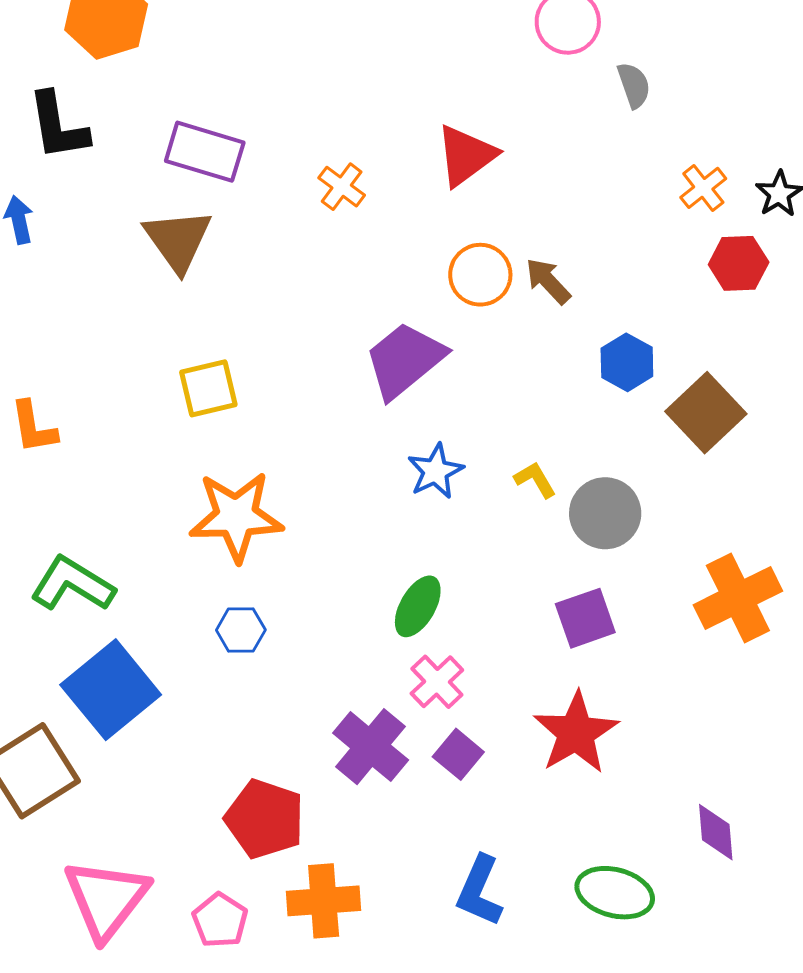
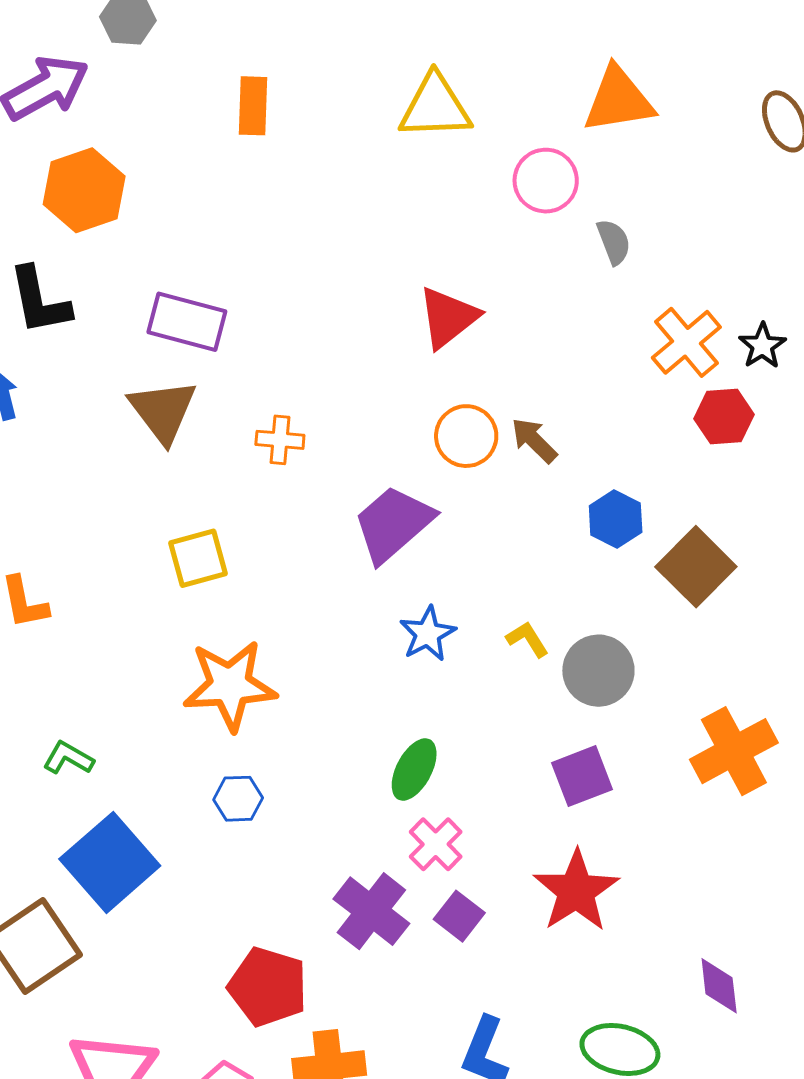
orange cross: (342, 187) -> (280, 440), moved, turned -30
orange cross: (703, 188) -> (686, 342), size x1.5
green L-shape: (72, 584) -> (68, 758), size x0.6

